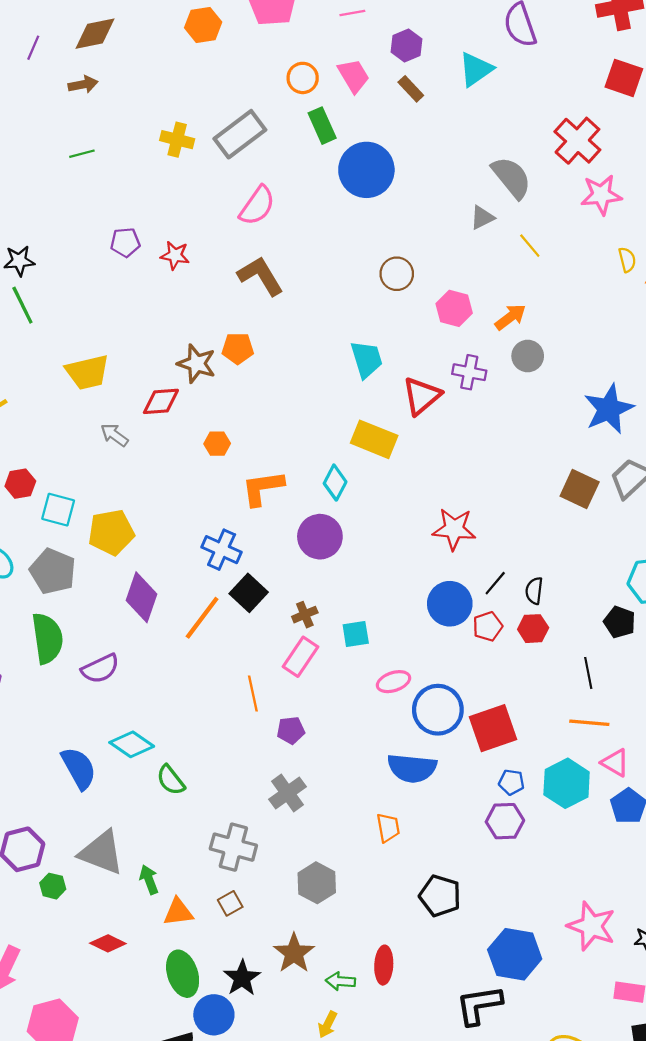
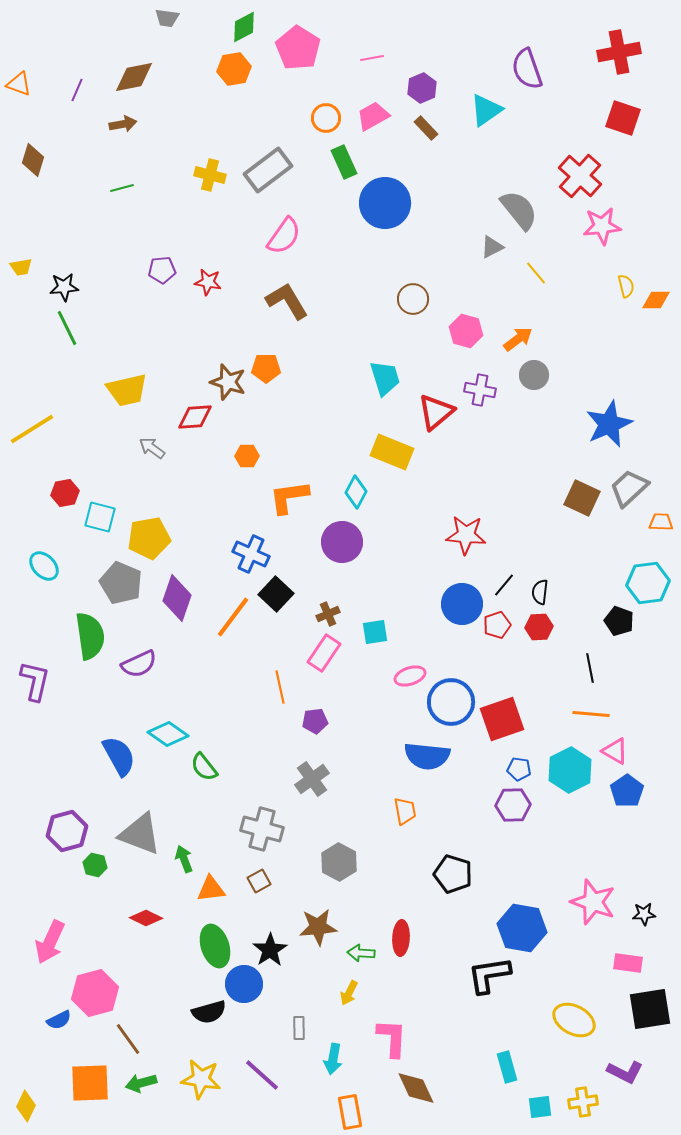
pink trapezoid: (353, 76) -> (373, 116), turned -88
gray pentagon: (53, 571) -> (121, 583), moved
brown star: (294, 953) -> (318, 927), turned 30

